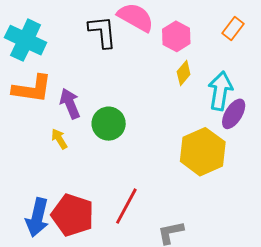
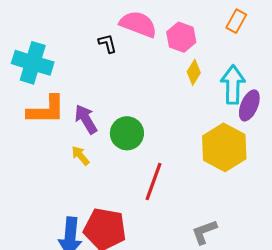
black L-shape: (102, 32) -> (108, 43), size x0.6
red line: (126, 206) -> (153, 181), moved

